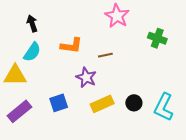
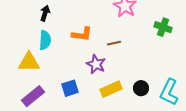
black arrow: (32, 23) -> (45, 13), turned 35
cyan semicircle: (32, 52) -> (45, 40), turned -30

